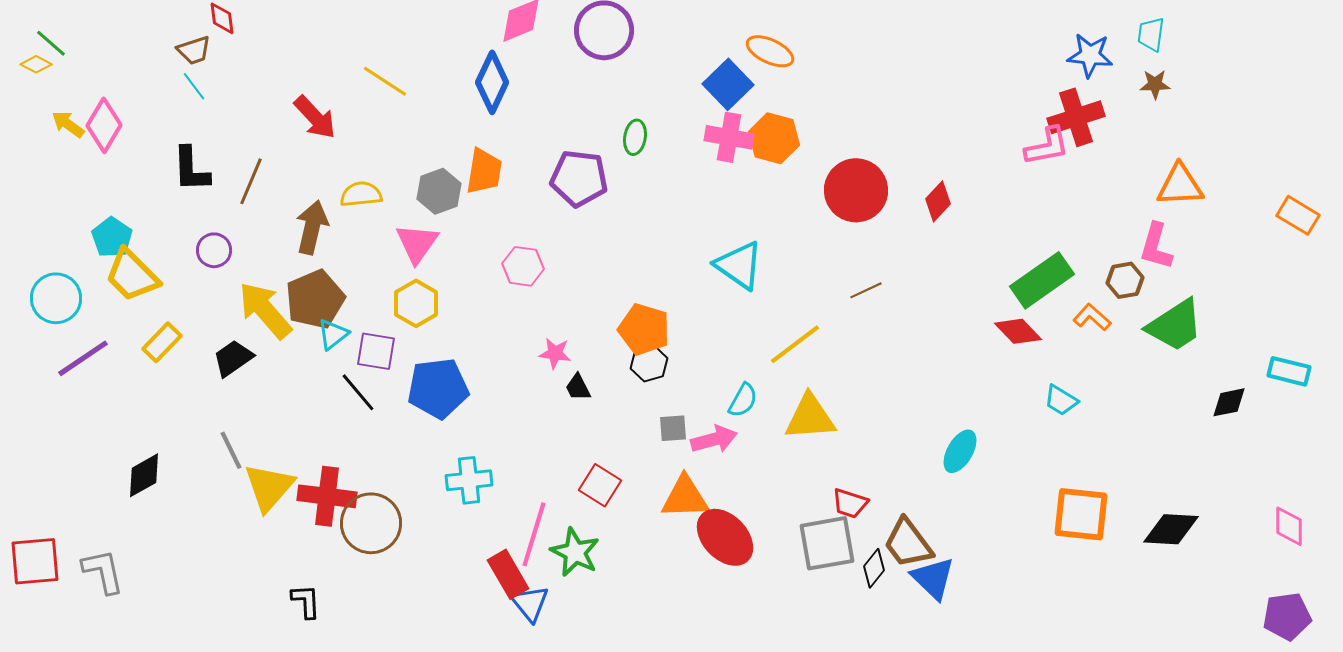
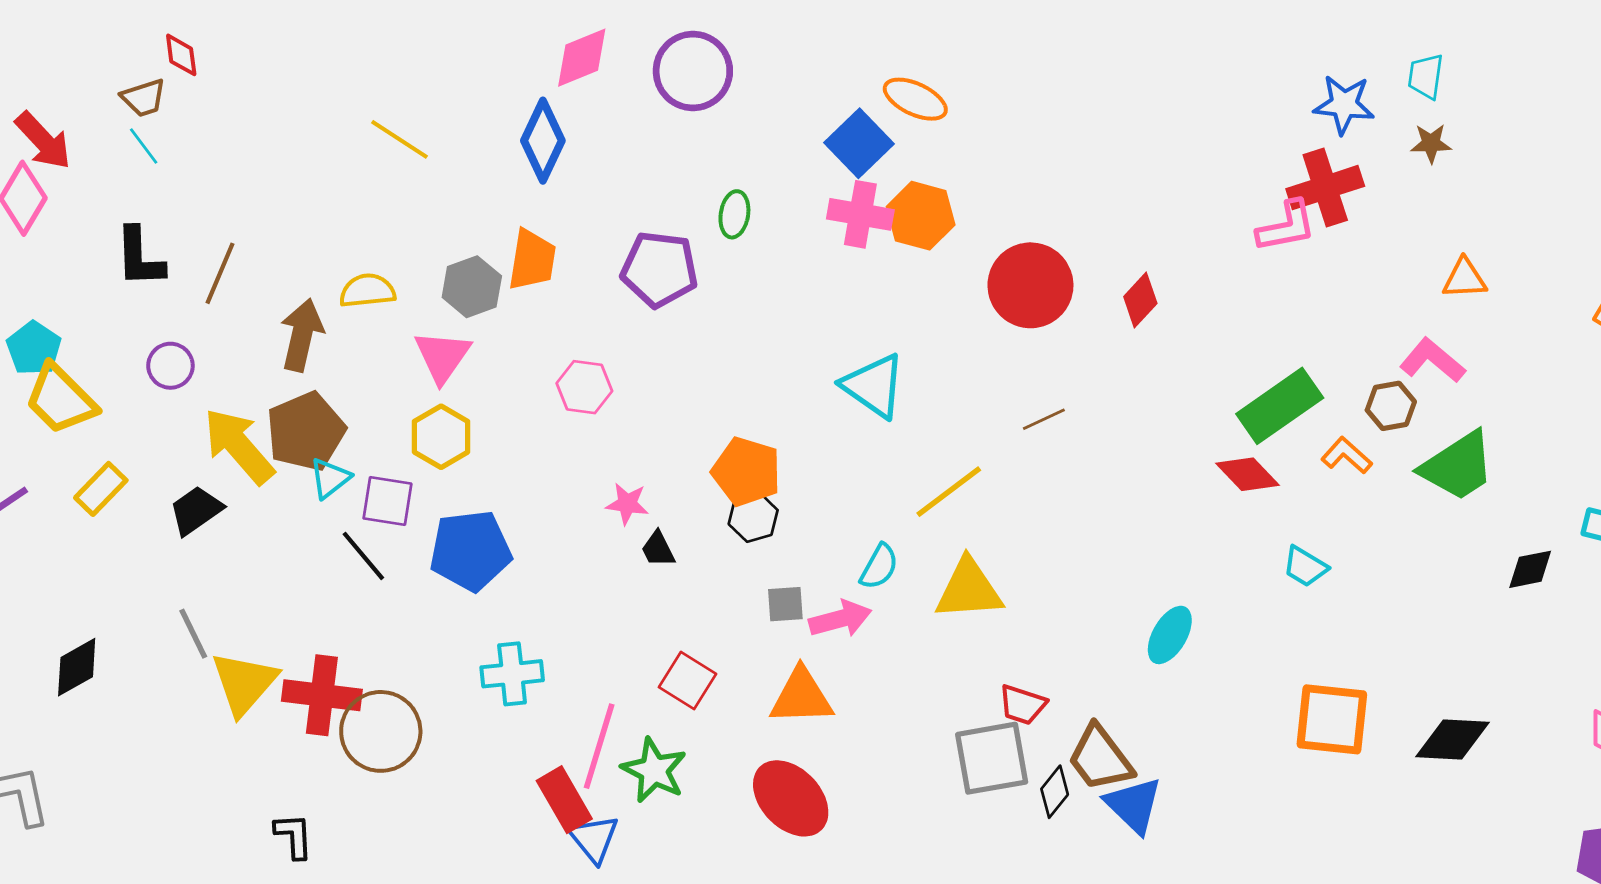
red arrow: (315, 117) -> (43, 141), moved
orange triangle: (1180, 185) -> (1464, 279), size x0.7
pink L-shape: (1156, 246) -> (1432, 360), turned 114
red ellipse: (725, 537) -> (791, 798), moved

